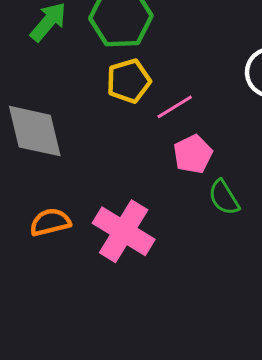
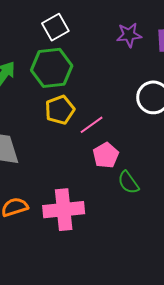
pink cross: (124, 231) -> (64, 210), turned -33

